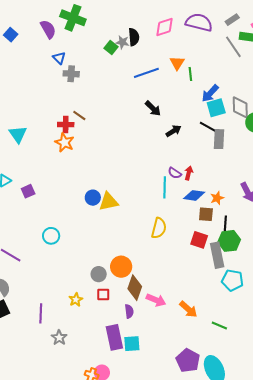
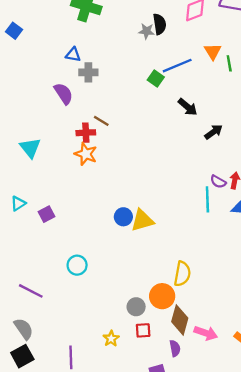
purple semicircle: (48, 29) -> (63, 94), moved
green square: (111, 47) -> (156, 78), moved
blue triangle: (59, 58) -> (73, 55), turned -32
yellow semicircle: (159, 228) -> (182, 274), moved

